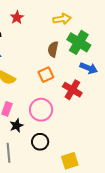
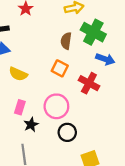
orange square: (46, 75) -> (60, 68), turned -35
black circle: (40, 142) -> (67, 132), moved

